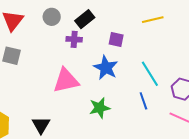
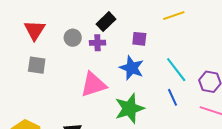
gray circle: (52, 17) -> (73, 38), moved
green star: (100, 108) -> (129, 108), size x1.4

